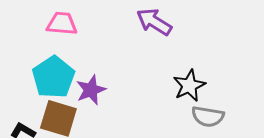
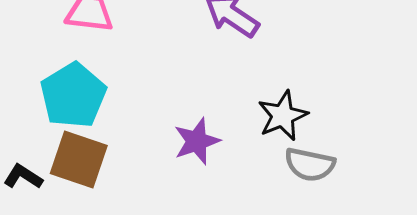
purple star: (91, 90) -> (197, 141), moved

